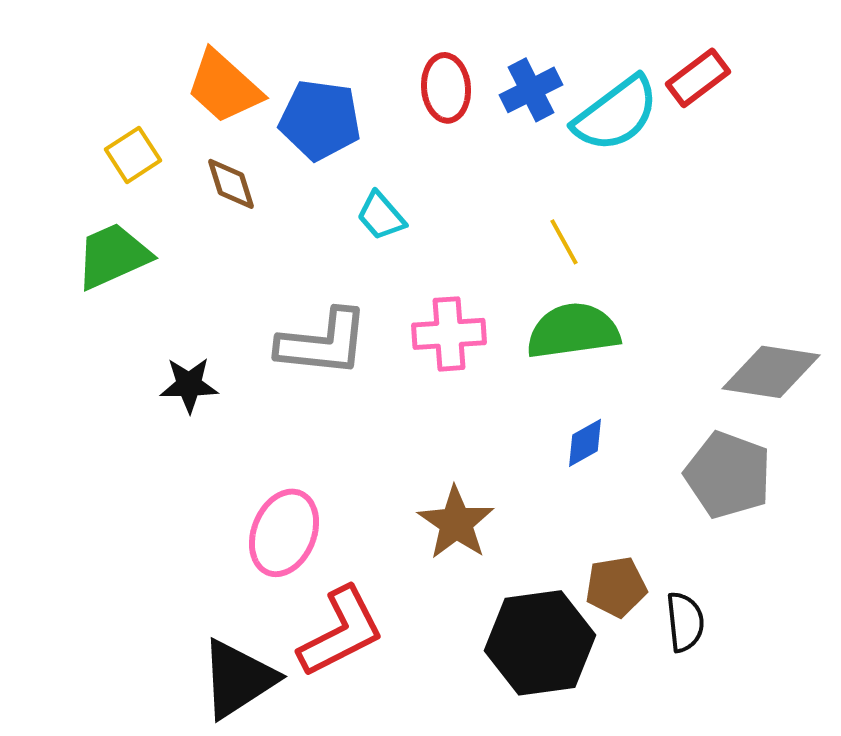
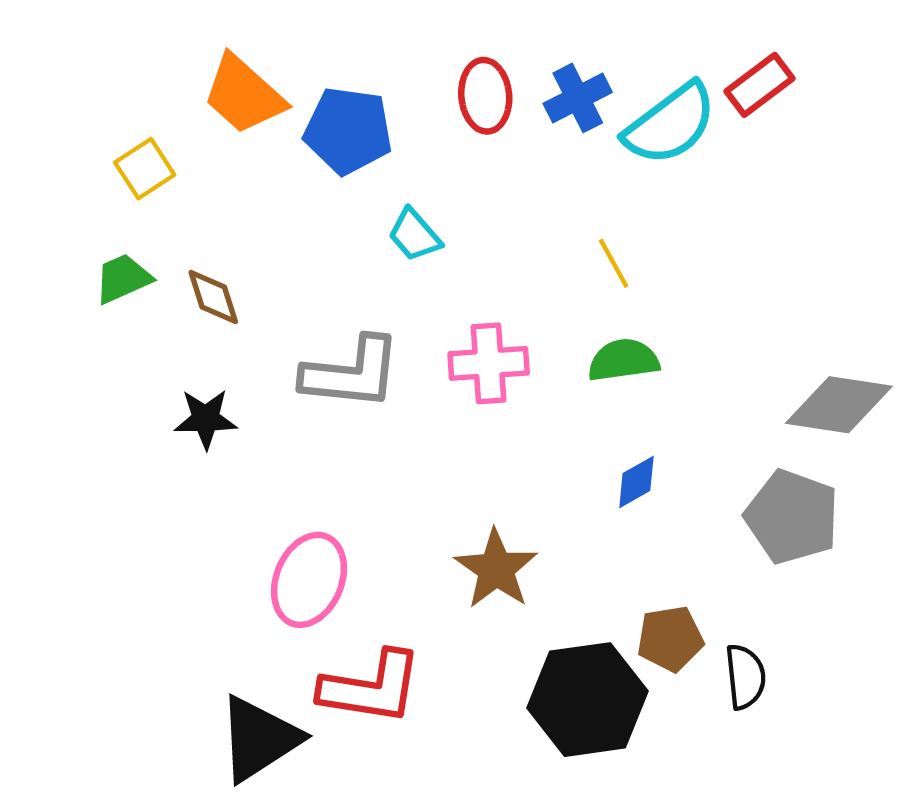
brown diamond: (231, 184) -> (213, 297), moved
green trapezoid: (113, 256) -> (123, 279), size x0.7
green semicircle: (573, 331) -> (623, 360), size x0.7
red L-shape: (341, 632) -> (371, 688), turned 36

